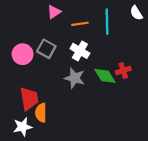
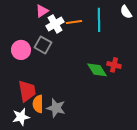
pink triangle: (54, 12) -> (42, 11), moved
white cross: (80, 51) -> (55, 24), moved, turned 30
red cross: (123, 70) -> (114, 65), turned 32
gray star: (75, 78) -> (56, 108), moved

